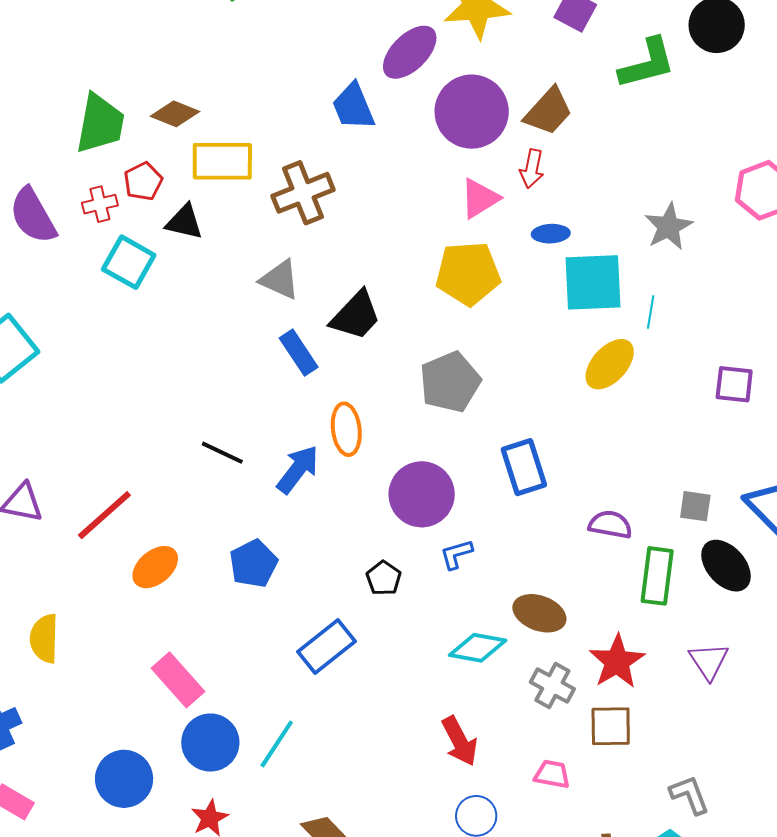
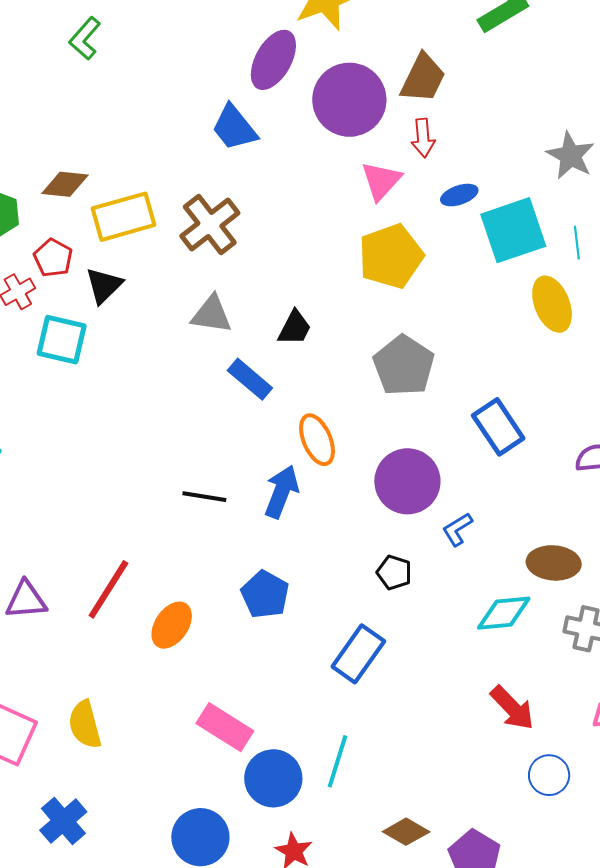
black triangle: (184, 222) -> (104, 285), turned -42
black trapezoid: (356, 316) -> (295, 328), size x0.7
yellow ellipse: (610, 364) -> (552, 304), turned -48

